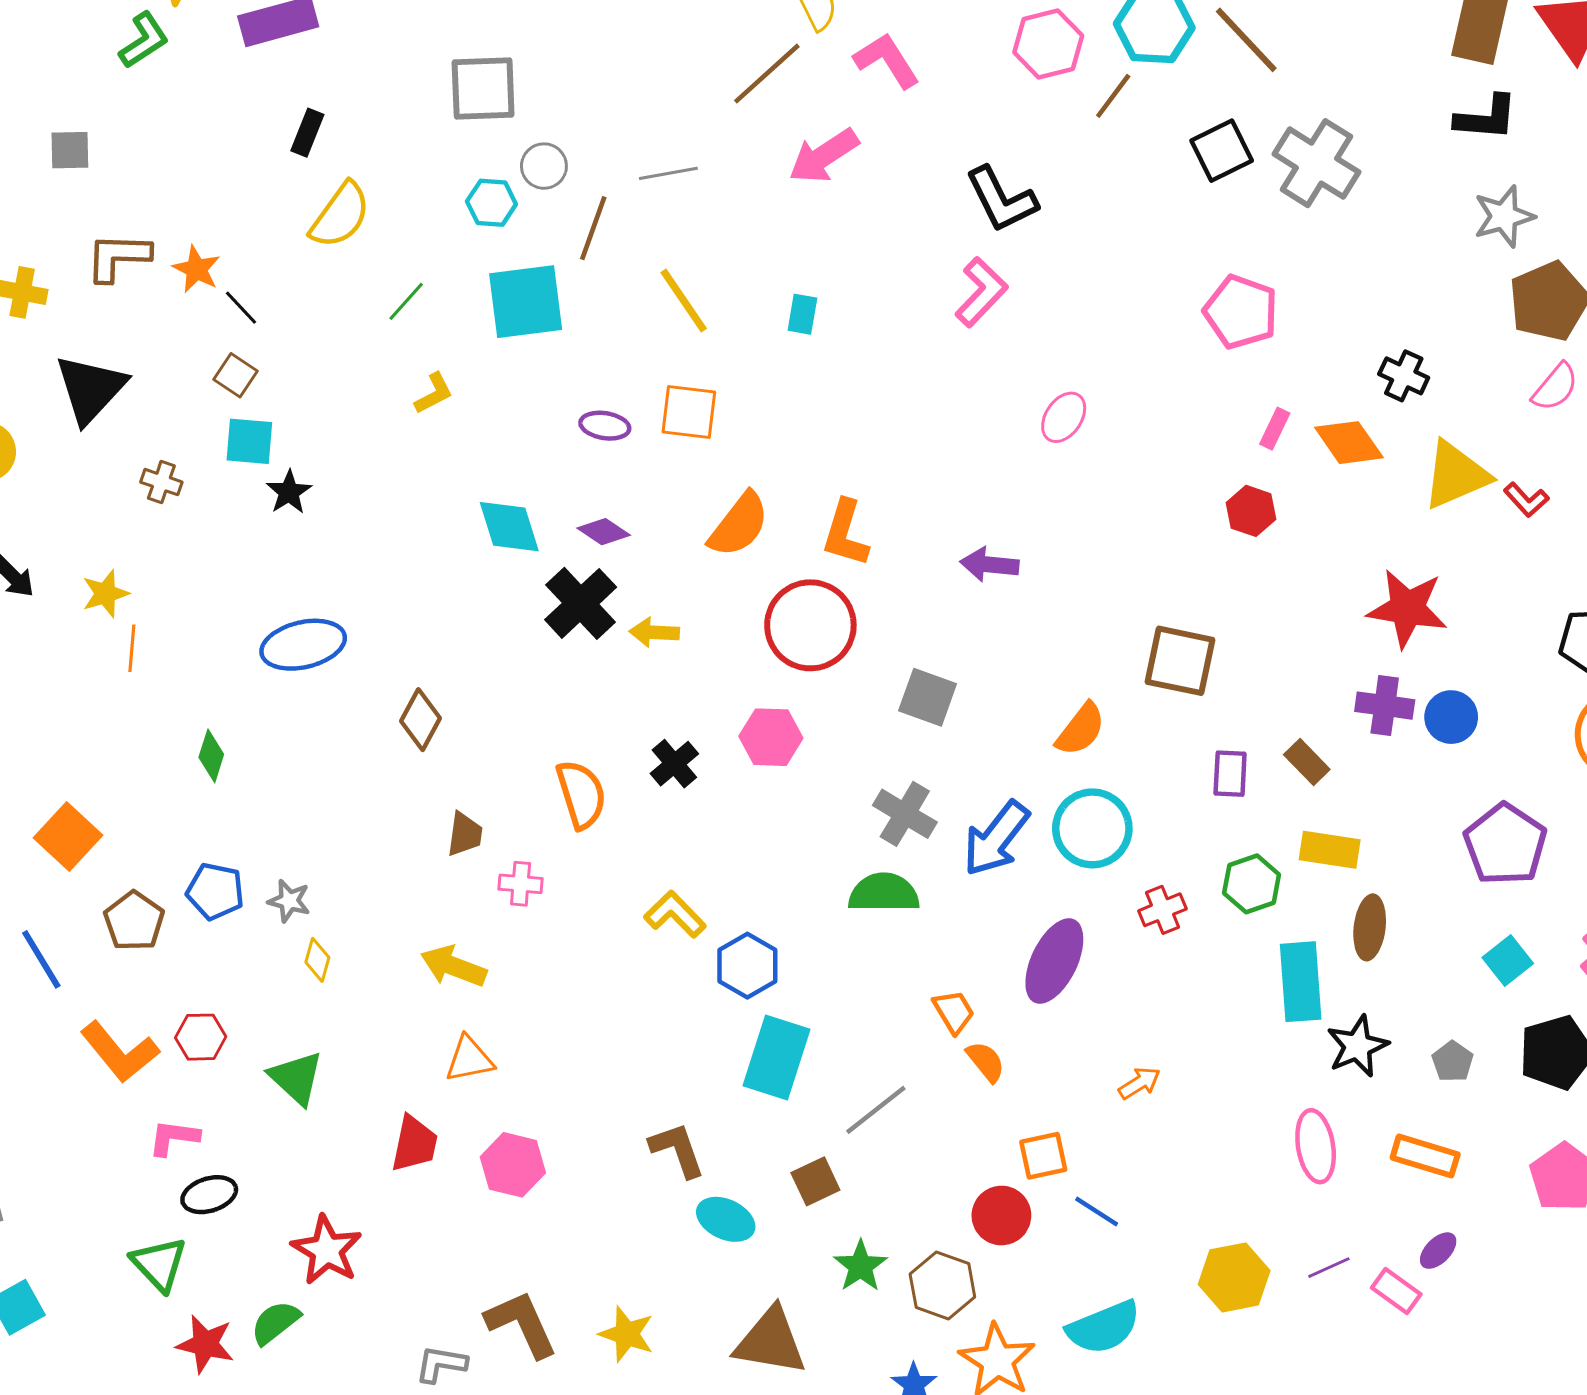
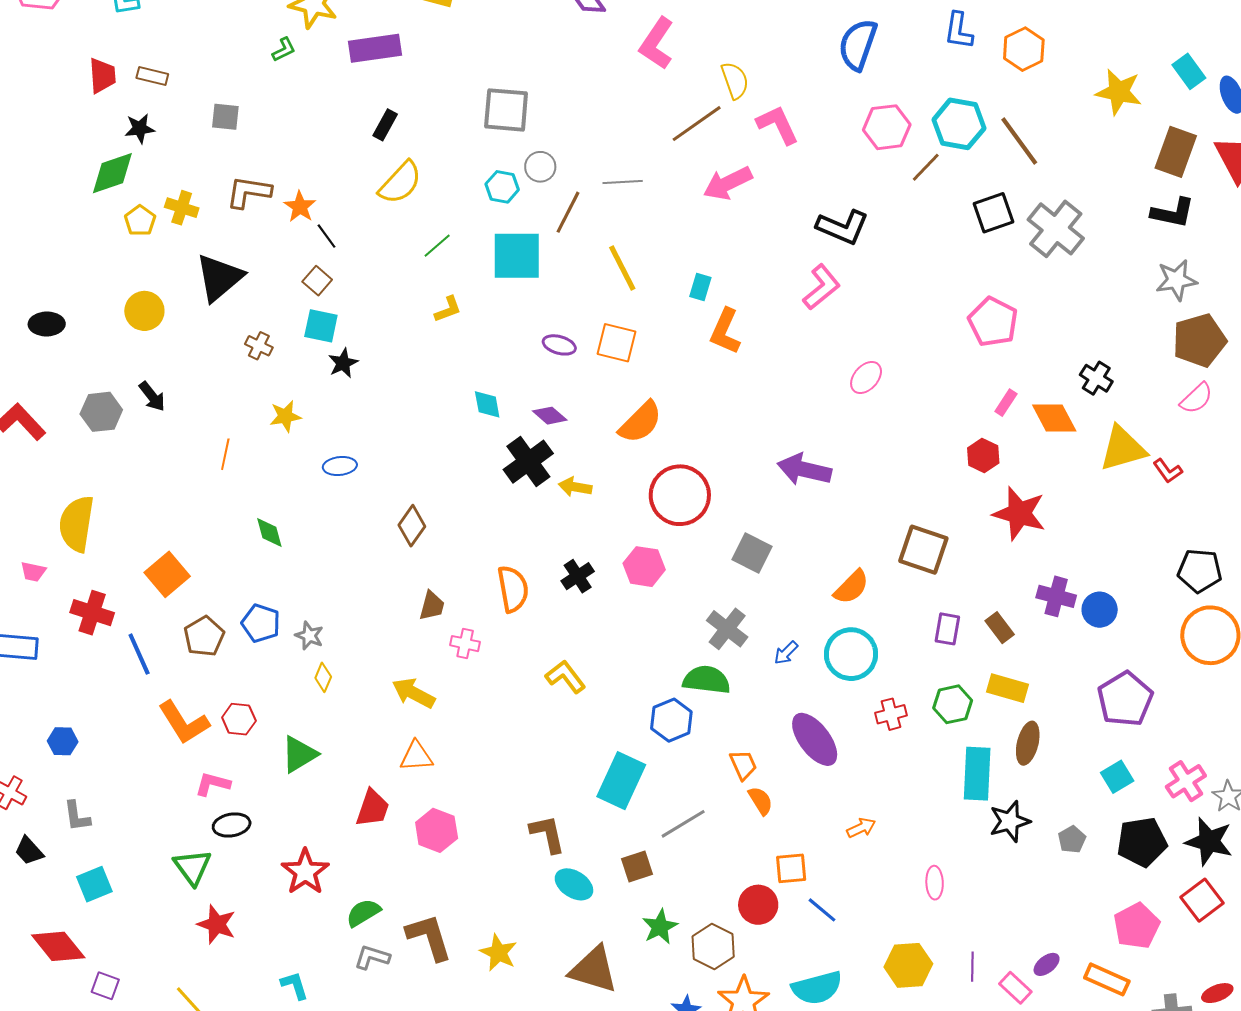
green L-shape: (144, 40) -> (284, 50), size x0.7
black L-shape: (1001, 200) -> (843, 227), turned -48
cyan diamond: (509, 527) -> (487, 404), size x0.7
orange L-shape: (845, 533) -> (725, 331), moved
purple arrow: (989, 564) -> (804, 470), size x1.4
yellow star: (105, 594) -> (285, 416), moved
red star: (1407, 608) -> (1019, 513), moved
blue ellipse: (303, 645) -> (340, 466), size x0.6
green diamond: (211, 756) -> (269, 533), turned -40
blue arrow: (996, 838) -> (786, 653), size x0.5
purple ellipse: (1054, 961) -> (815, 739), turned -70
blue hexagon: (747, 966) -> (671, 720), moved
green triangle: (296, 1078) -> (299, 754), turned 39
pink ellipse: (1316, 1146) -> (935, 883), moved, size x0.7
orange rectangle: (1425, 1156) -> (1107, 979), moved
purple line: (1329, 1268) -> (972, 967), turned -72
green semicircle: (275, 1323) -> (363, 913), moved

